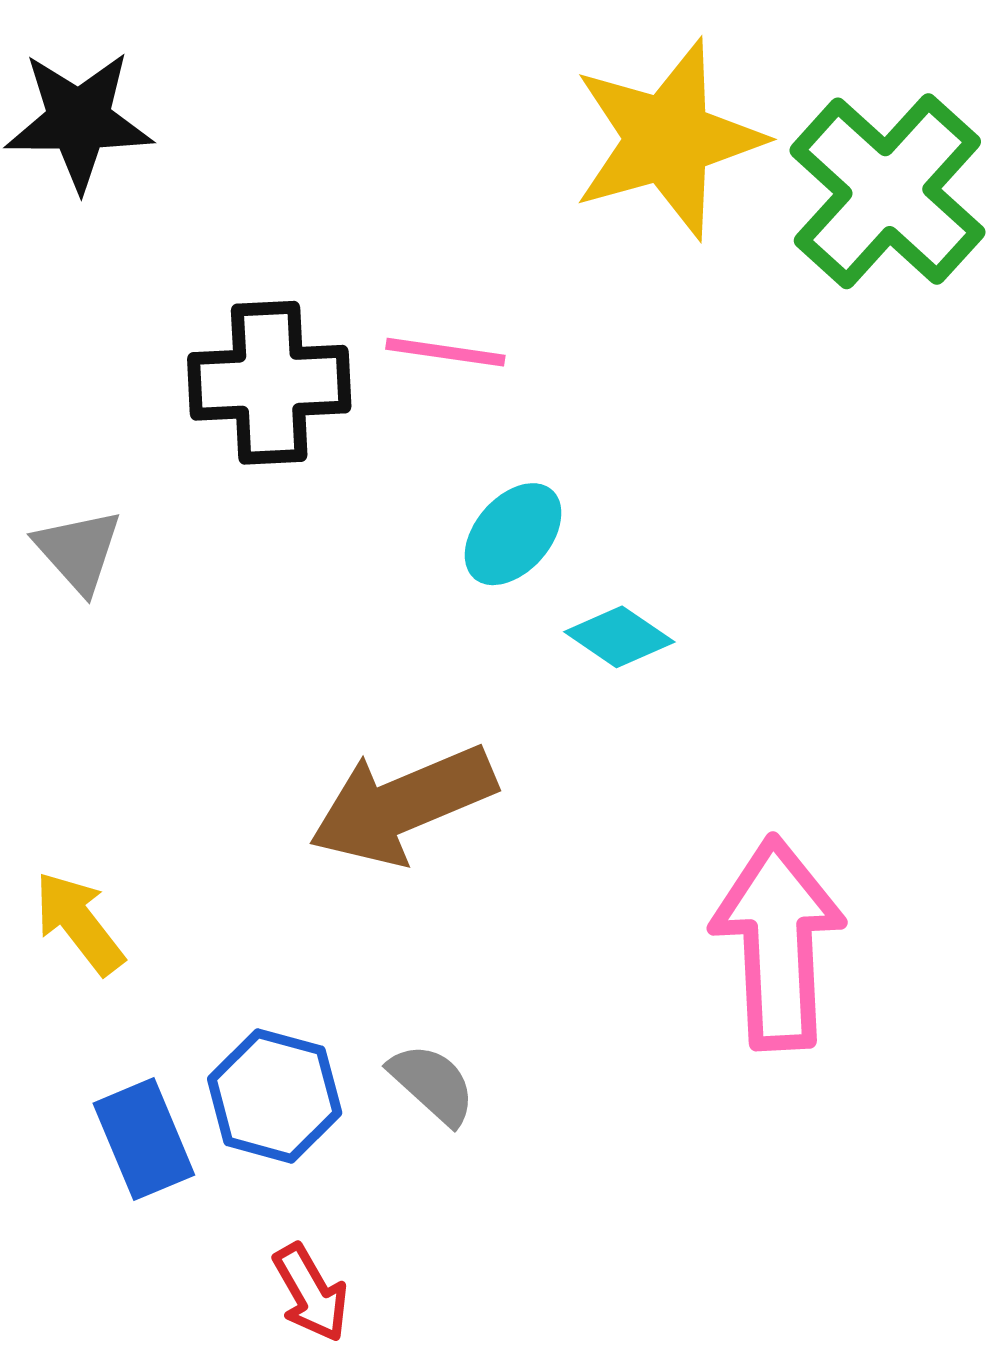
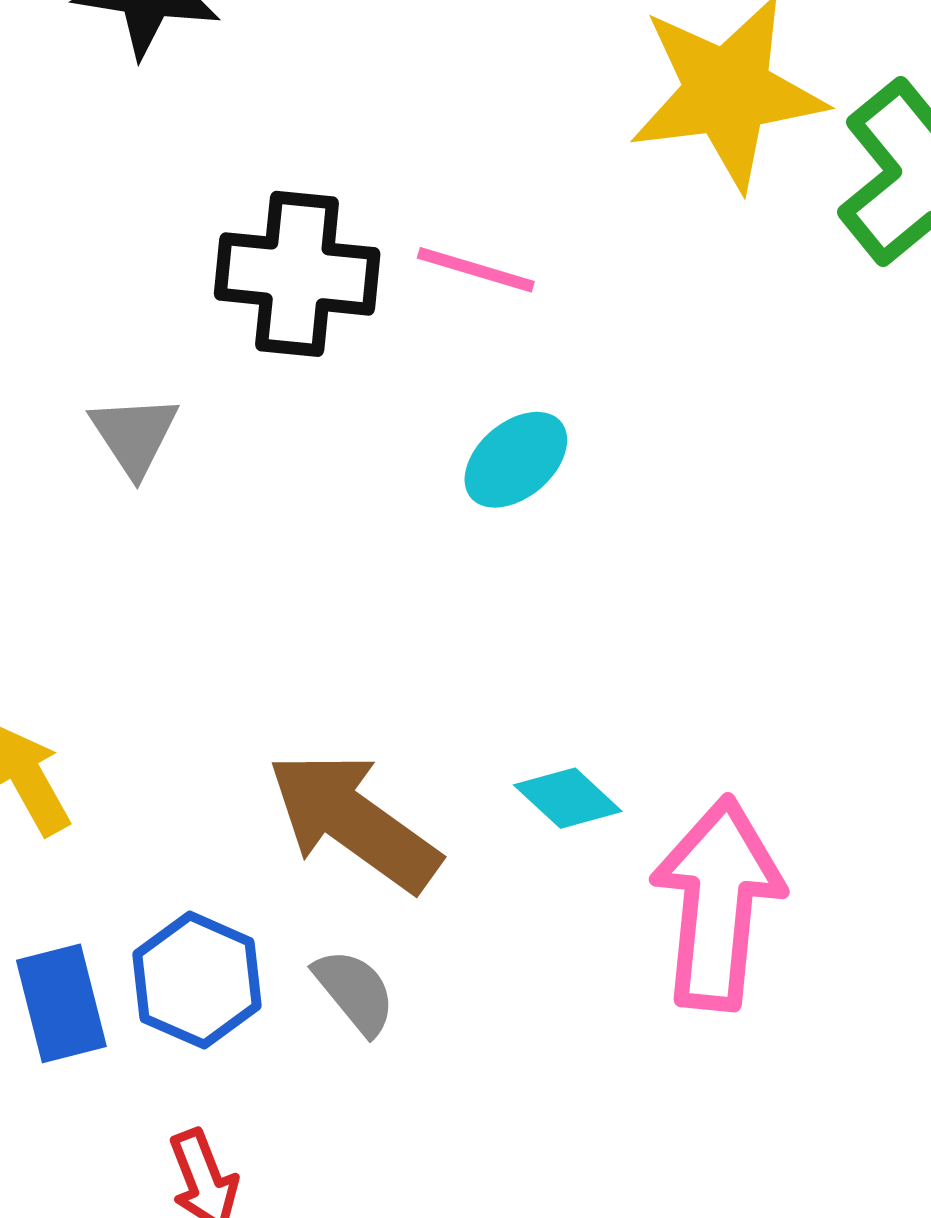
gray triangle: (78, 551) -> (134, 435), moved
cyan diamond: (619, 637) -> (568, 798), moved
brown arrow: (402, 805) -> (354, 821), moved, turned 50

